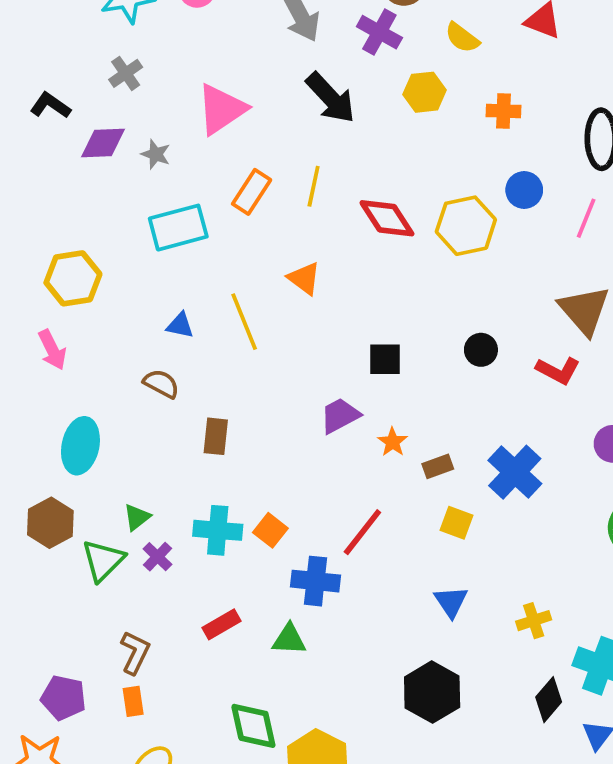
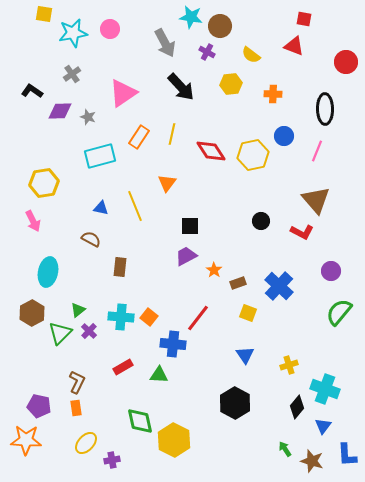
purple cross: (379, 32) -> (207, 52), size x0.7
orange triangle: (304, 278) -> (167, 183), turned 30
black square: (385, 359) -> (190, 226), moved

